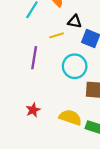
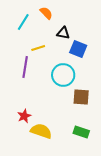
yellow line: (57, 35) -> (38, 48), moved
yellow semicircle: (70, 117) -> (41, 131), moved

